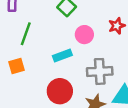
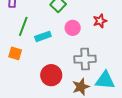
cyan rectangle: (62, 56) -> (43, 36), moved
orange square: (16, 66) -> (15, 53), turned 32

